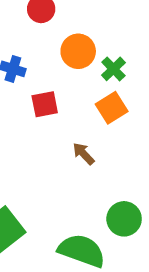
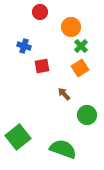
orange circle: (78, 51) -> (71, 27), moved
green circle: (124, 219) -> (87, 115), moved

